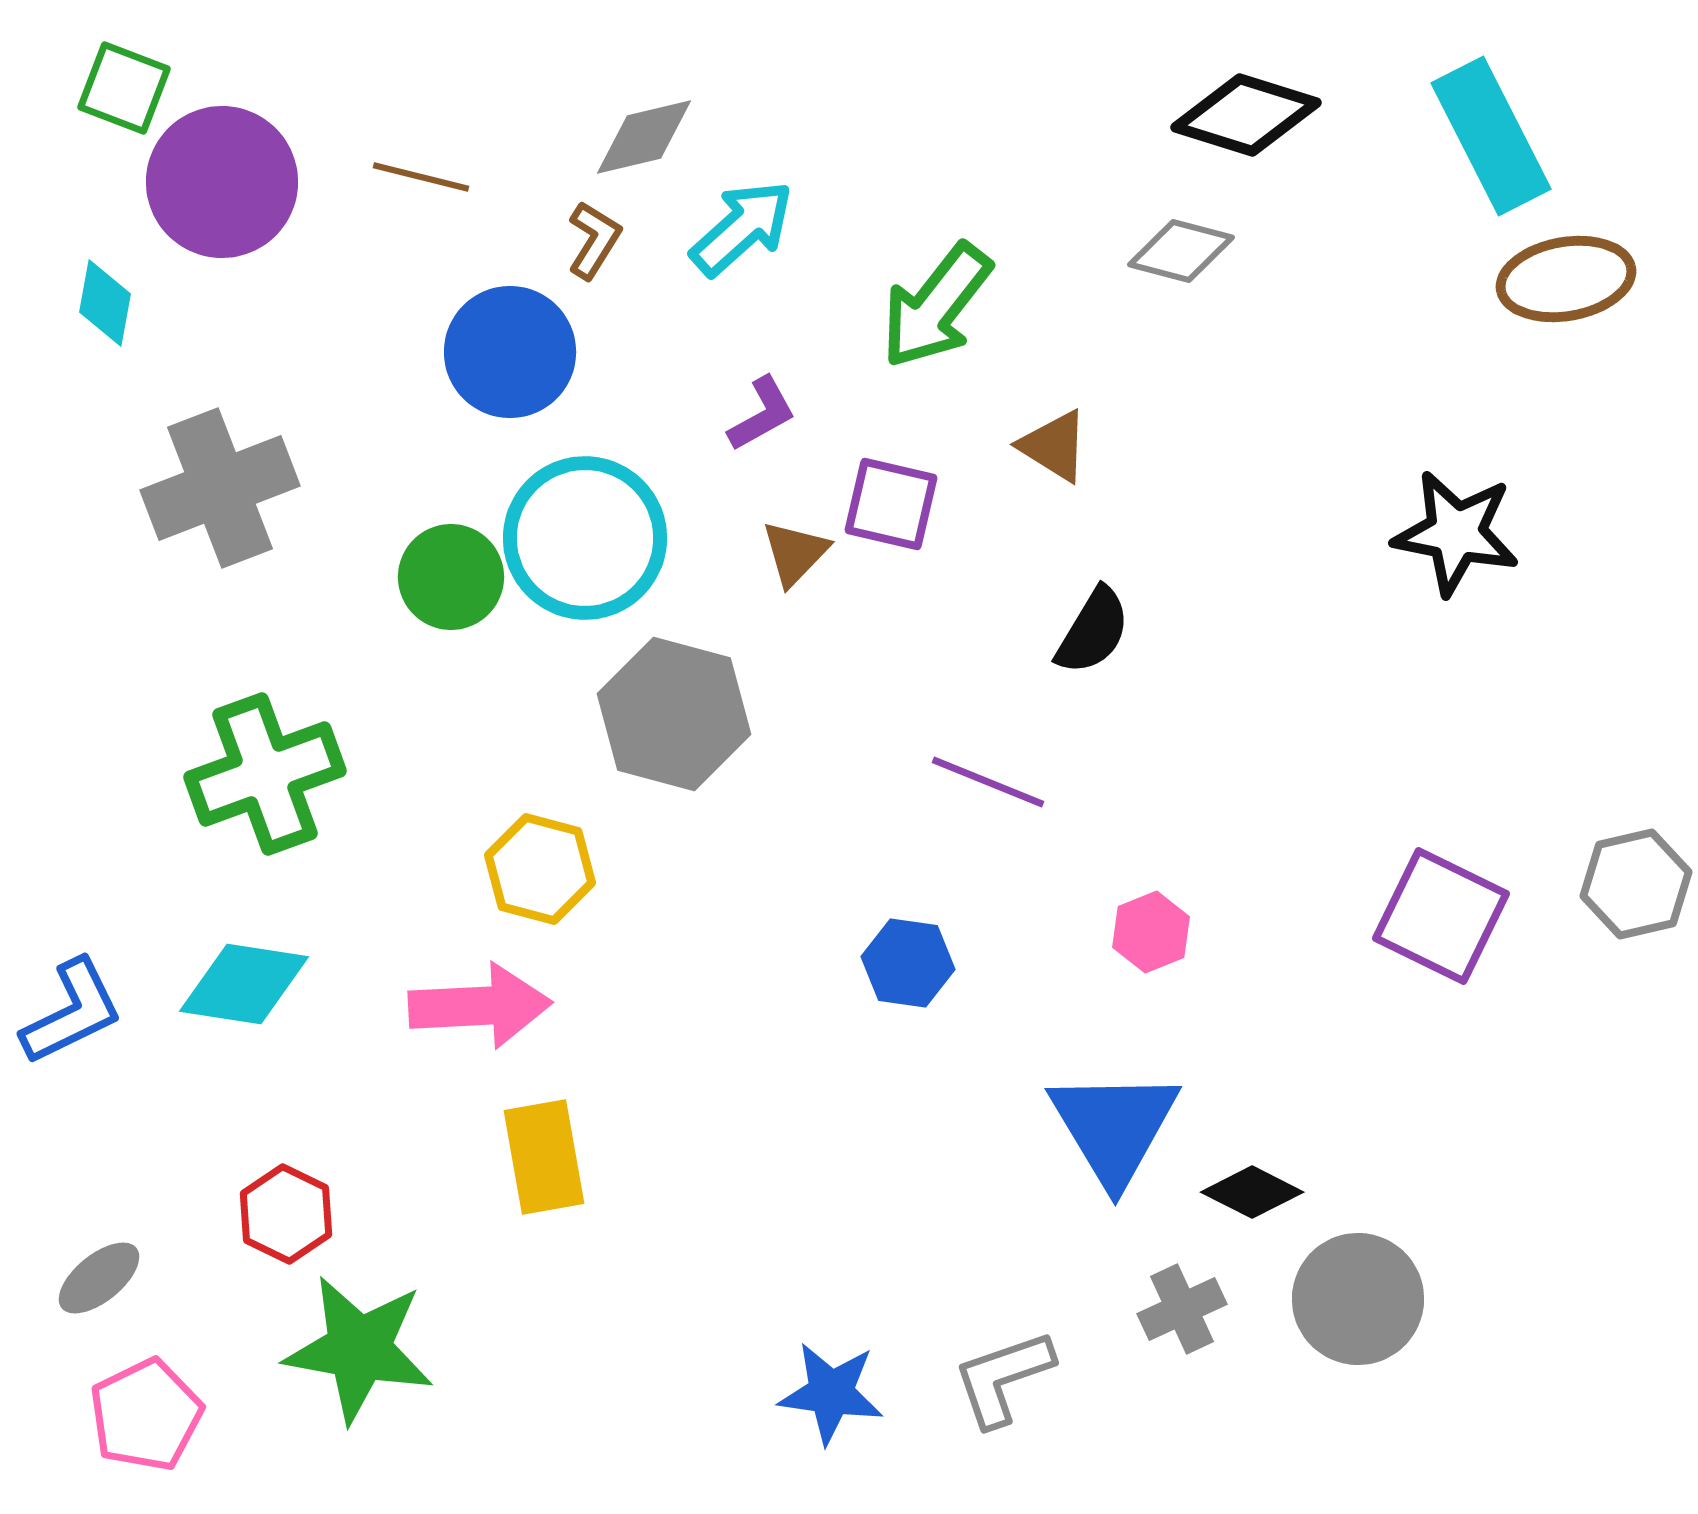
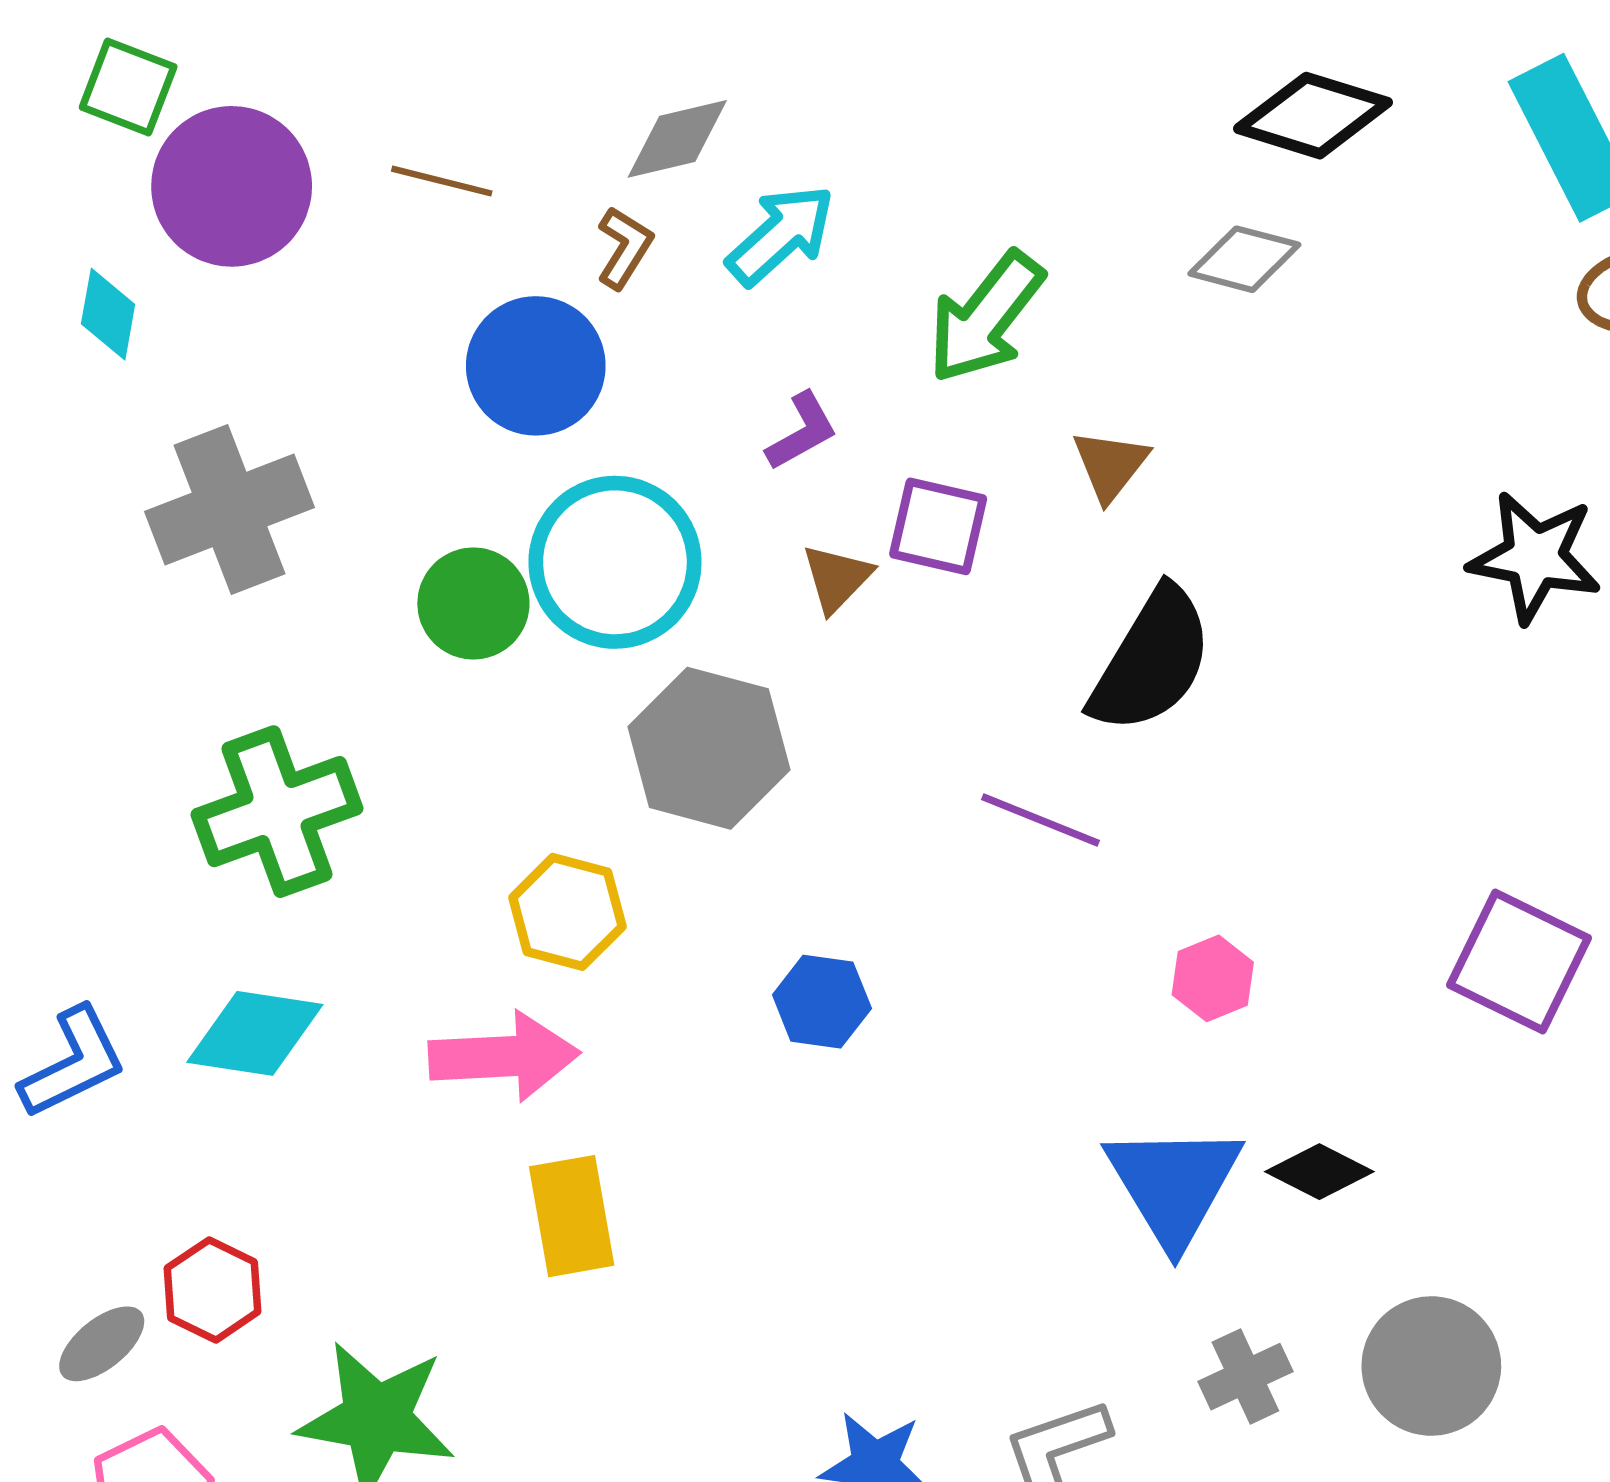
brown triangle: (1054, 446) -> (1110, 465), turned 36
black semicircle: (1093, 631) -> (1151, 661), size x1.6
blue hexagon: (908, 963) -> (822, 1002), moved
black diamond: (1252, 1192) -> (1319, 1172), moved
red hexagon: (286, 1214) -> (213, 1290), moved

